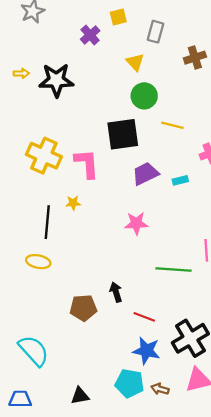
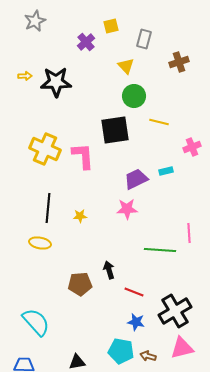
purple trapezoid: (145, 174) -> (136, 179), moved
yellow star: (73, 203) -> (80, 216), moved
blue star: (146, 351) -> (136, 322), size x0.7

